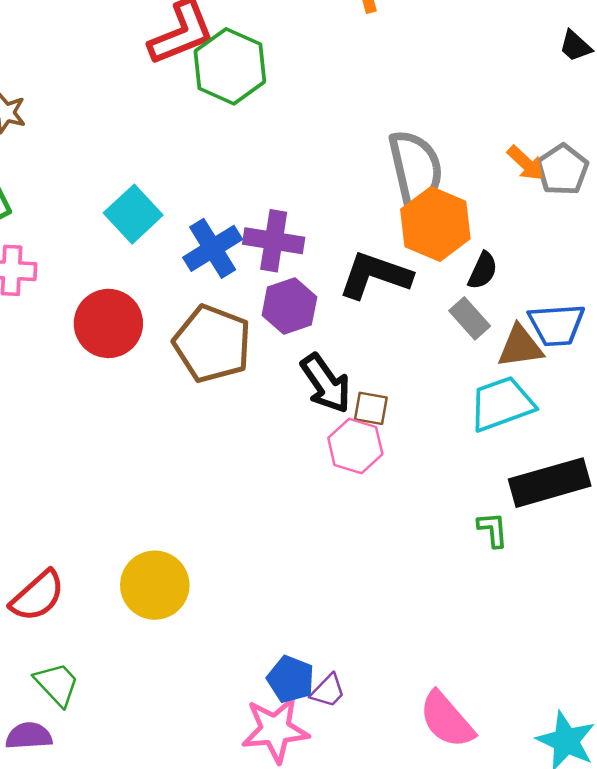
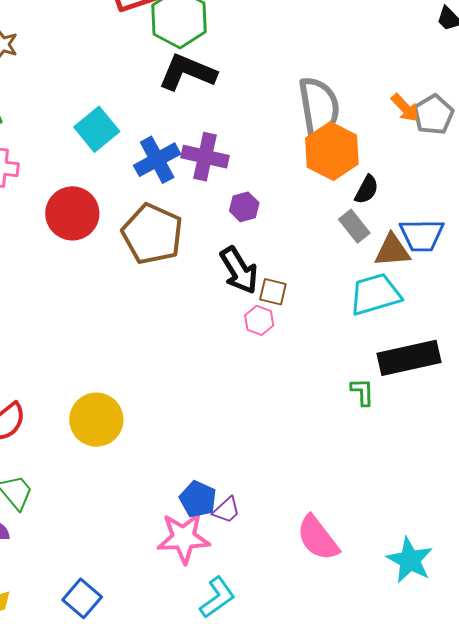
black L-shape: (375, 275) -> (187, 72), moved
purple hexagon: (289, 306) -> (244, 207), moved, size x0.7
pink hexagon: (355, 446) -> (259, 320), size x0.7

